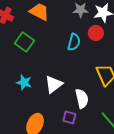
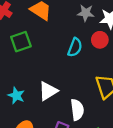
green square: (24, 42) -> (21, 42), turned 30
cyan star: (24, 82) -> (16, 96), moved

